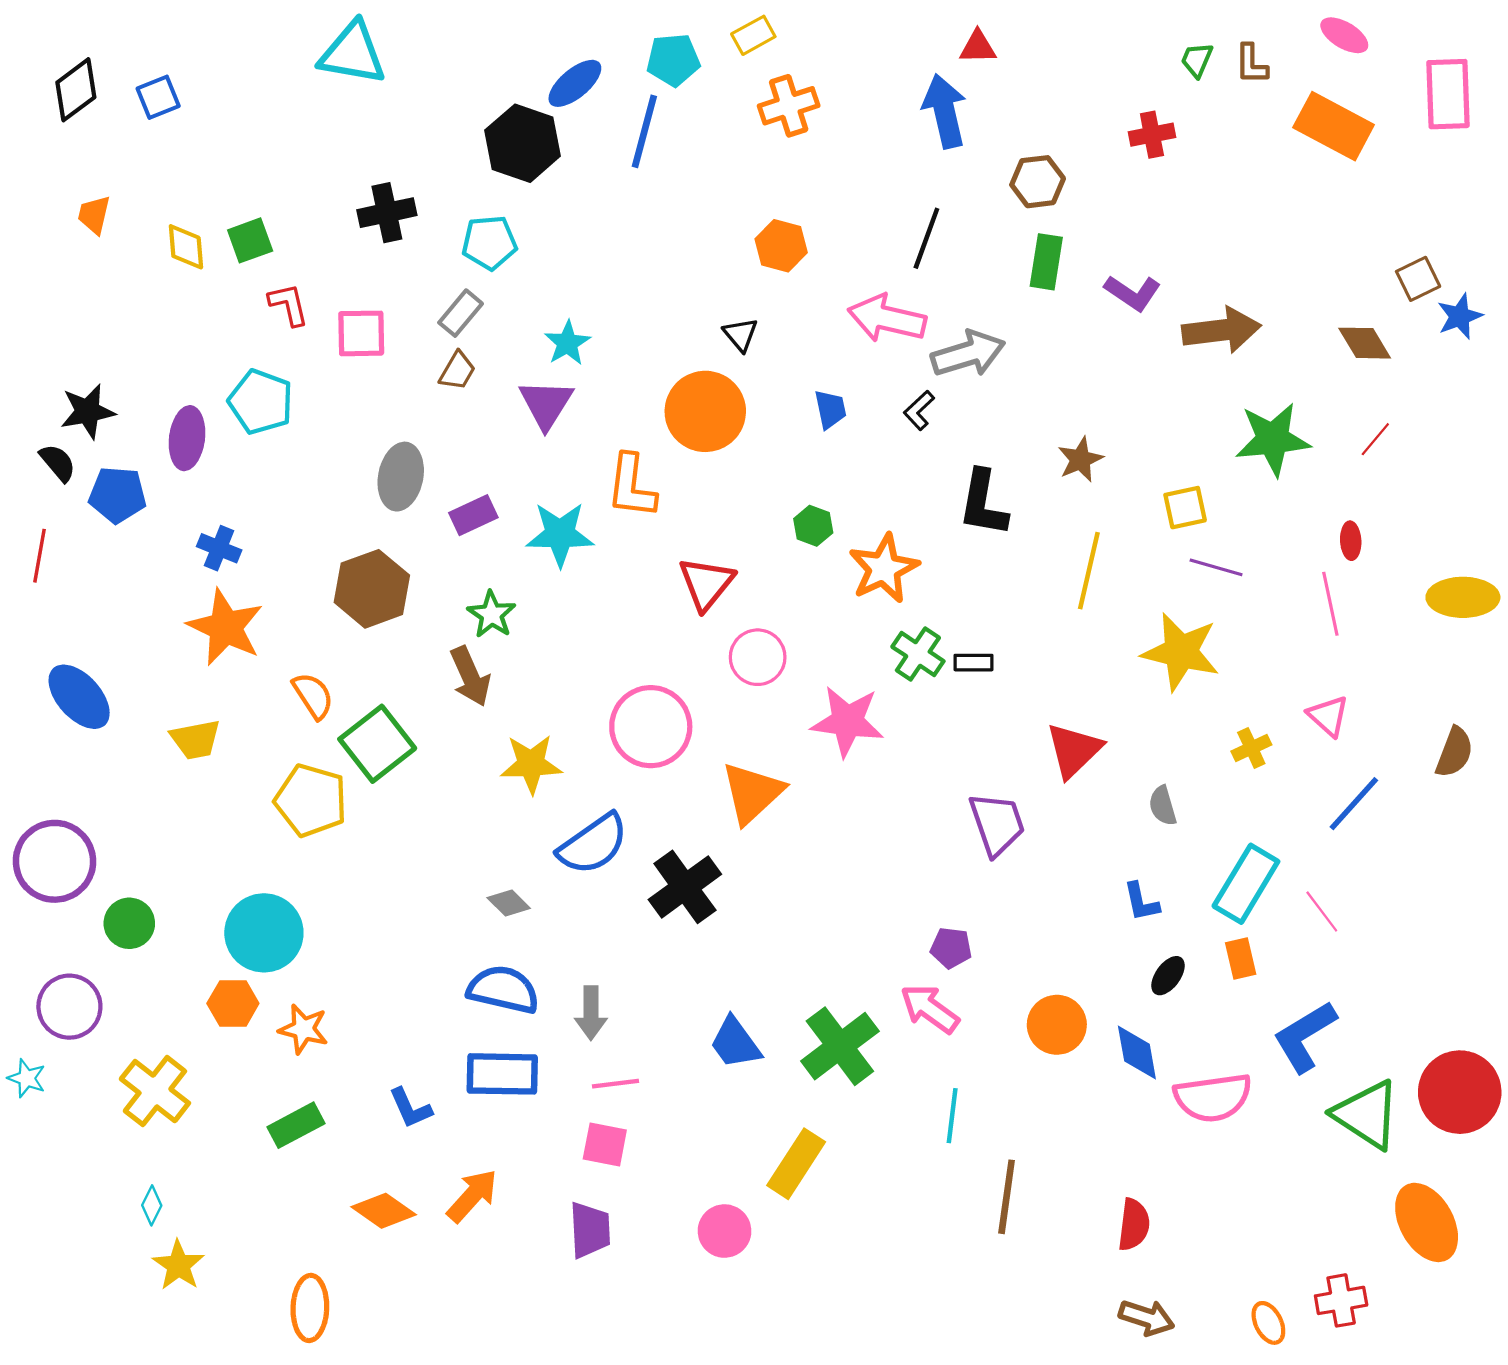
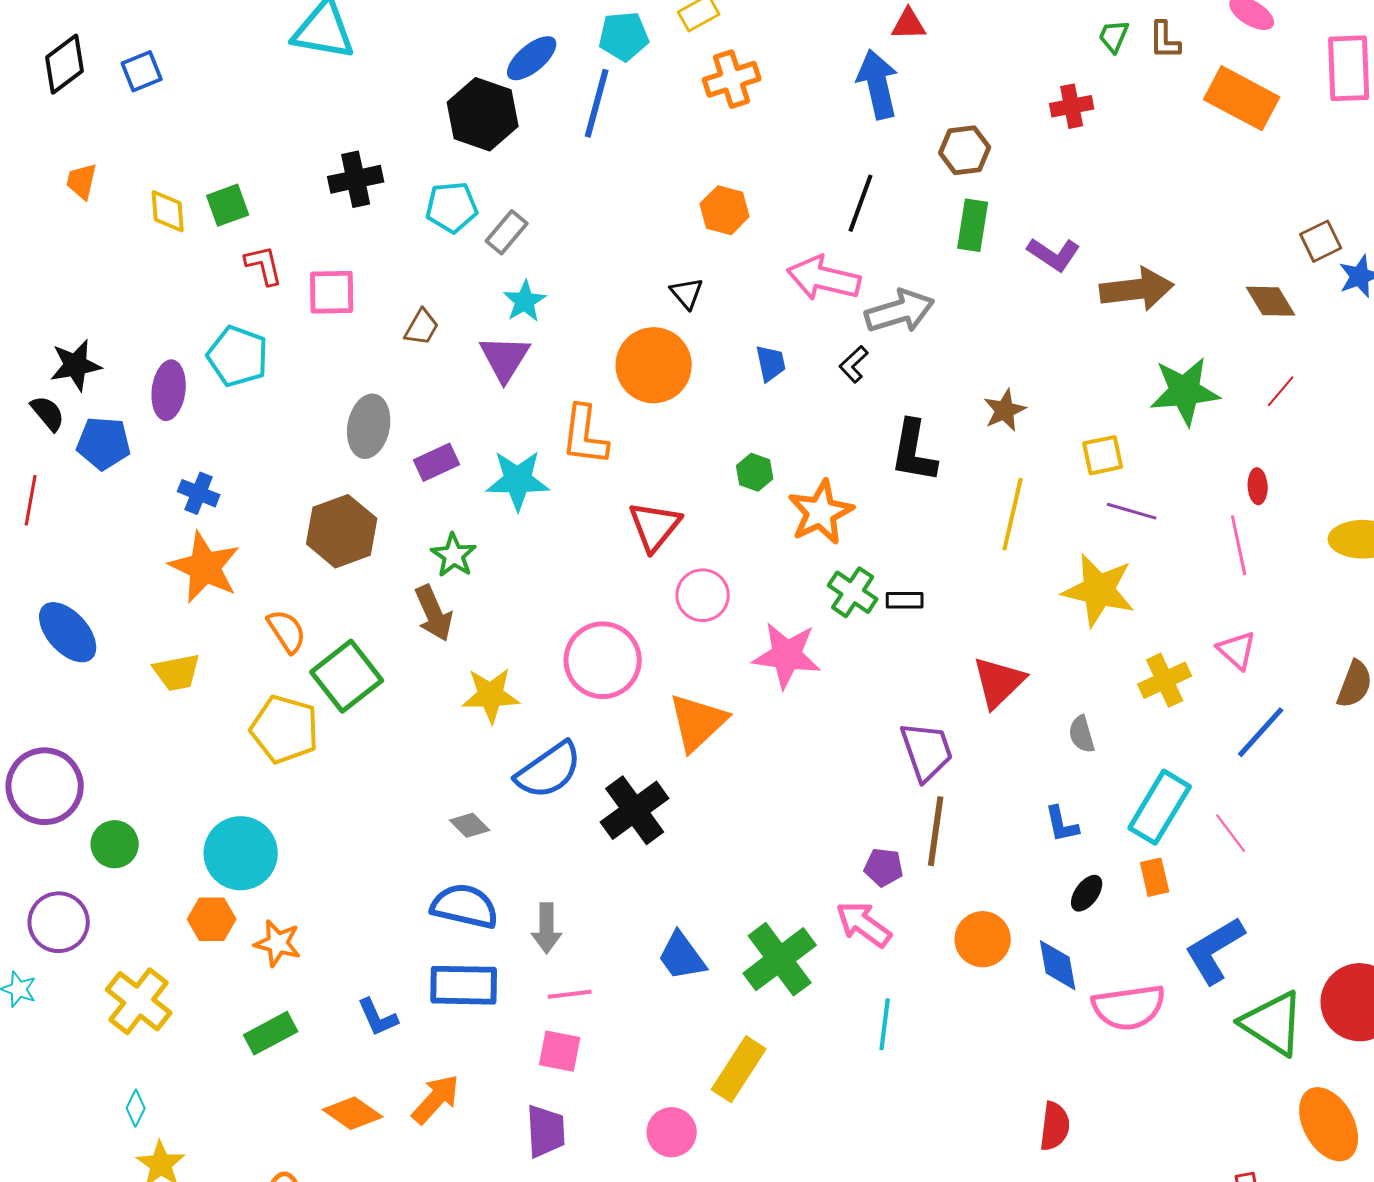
gray rectangle: (461, 313) -> (507, 232), moved
yellow cross: (1251, 748) -> (1165, 680), size x1.4
brown line: (1007, 1197) -> (936, 831), moved

